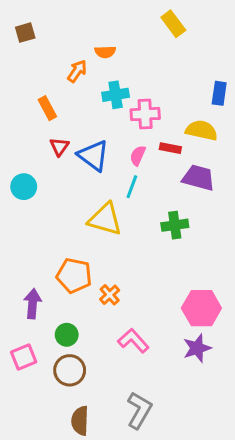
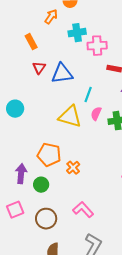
blue triangle: (93, 156) -> (62, 74), turned -45
pink semicircle: (138, 156) -> (96, 114), moved
cyan circle: (24, 187) -> (15, 109), moved
green circle: (67, 335) -> (41, 185), moved
pink L-shape: (133, 341) -> (83, 210), moved

